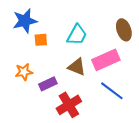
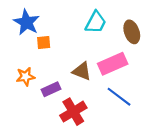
blue star: (25, 21) -> (27, 22), turned -30
cyan trapezoid: (77, 35) -> (96, 22), moved

